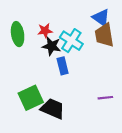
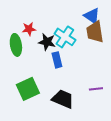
red star: (45, 31) -> (29, 29), moved
green ellipse: (18, 34) -> (16, 45), moved
black trapezoid: (53, 109) -> (63, 99), moved

